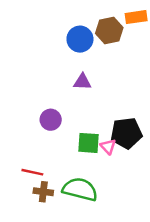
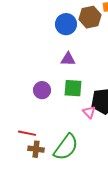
green square: (88, 143) -> (73, 88), moved
green semicircle: (80, 189) -> (66, 147), turned 112

